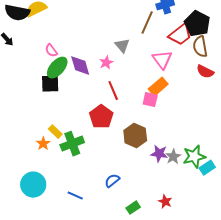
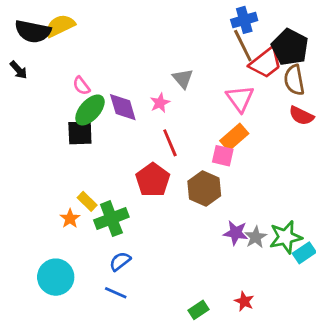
brown line: (147, 23) -> (243, 46), moved, turned -50
brown hexagon: (135, 136) -> (204, 189), moved
blue semicircle: (112, 181) -> (120, 261), moved

